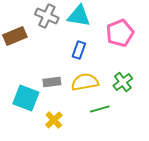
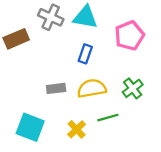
cyan square: (26, 98) -> (30, 127), moved
yellow cross: (54, 120) -> (77, 129), moved

